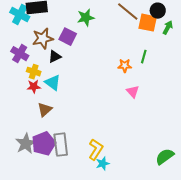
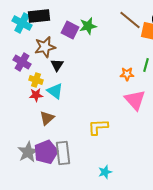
purple square: (68, 37) -> (70, 30), moved
black triangle: (55, 57) -> (57, 65), turned -32
pink triangle: (133, 92) -> (135, 100), size x1.6
yellow L-shape: (96, 150) -> (98, 127), moved, turned -125

